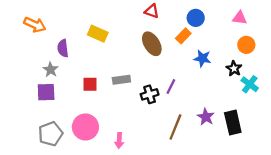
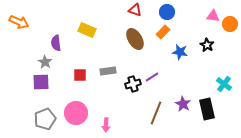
blue circle: (196, 18) -> (167, 12), moved
orange arrow: (35, 25) -> (19, 22), moved
orange circle: (246, 45) -> (230, 24), moved
black star: (234, 68) -> (207, 45), moved
cyan cross: (250, 84) -> (224, 84), moved
purple line: (171, 86) -> (152, 77), turned 32

